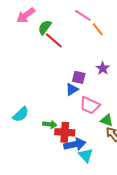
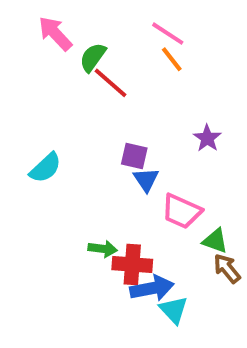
pink arrow: (26, 15) -> (55, 34), turned 84
orange line: (98, 29) -> (172, 59), moved
purple square: (79, 77) -> (134, 156), moved
blue triangle: (72, 89) -> (146, 180), turned -32
cyan semicircle: (21, 114) -> (45, 168), moved

